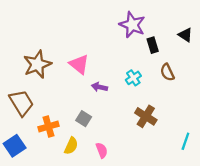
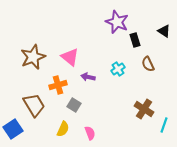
brown trapezoid: (21, 103) -> (34, 105), moved
brown cross: (146, 116) -> (144, 109), moved
orange cross: (49, 127) -> (58, 85), moved

